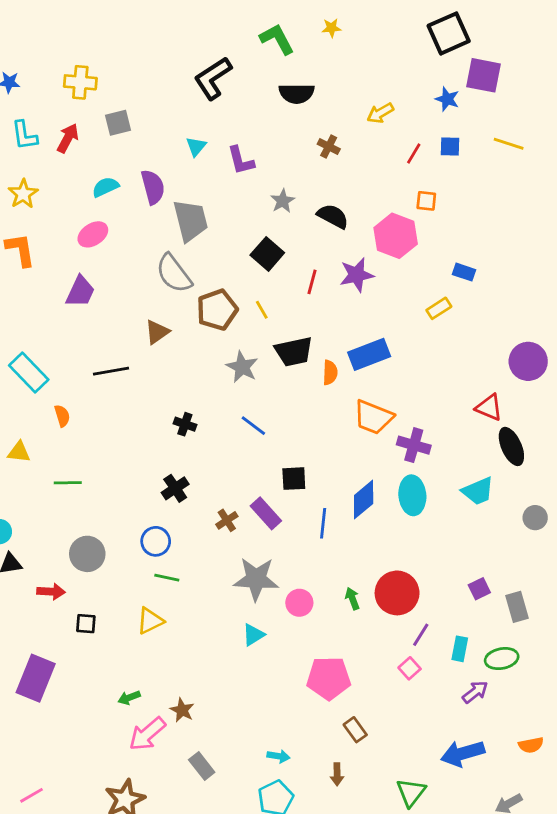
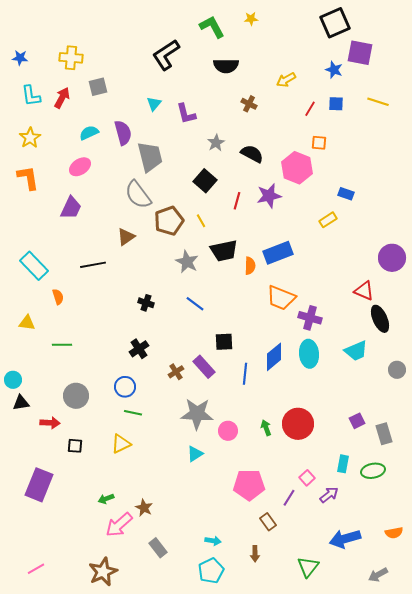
purple line: (421, 635) -> (289, 498), moved
purple arrow: (475, 692) -> (329, 495), moved

